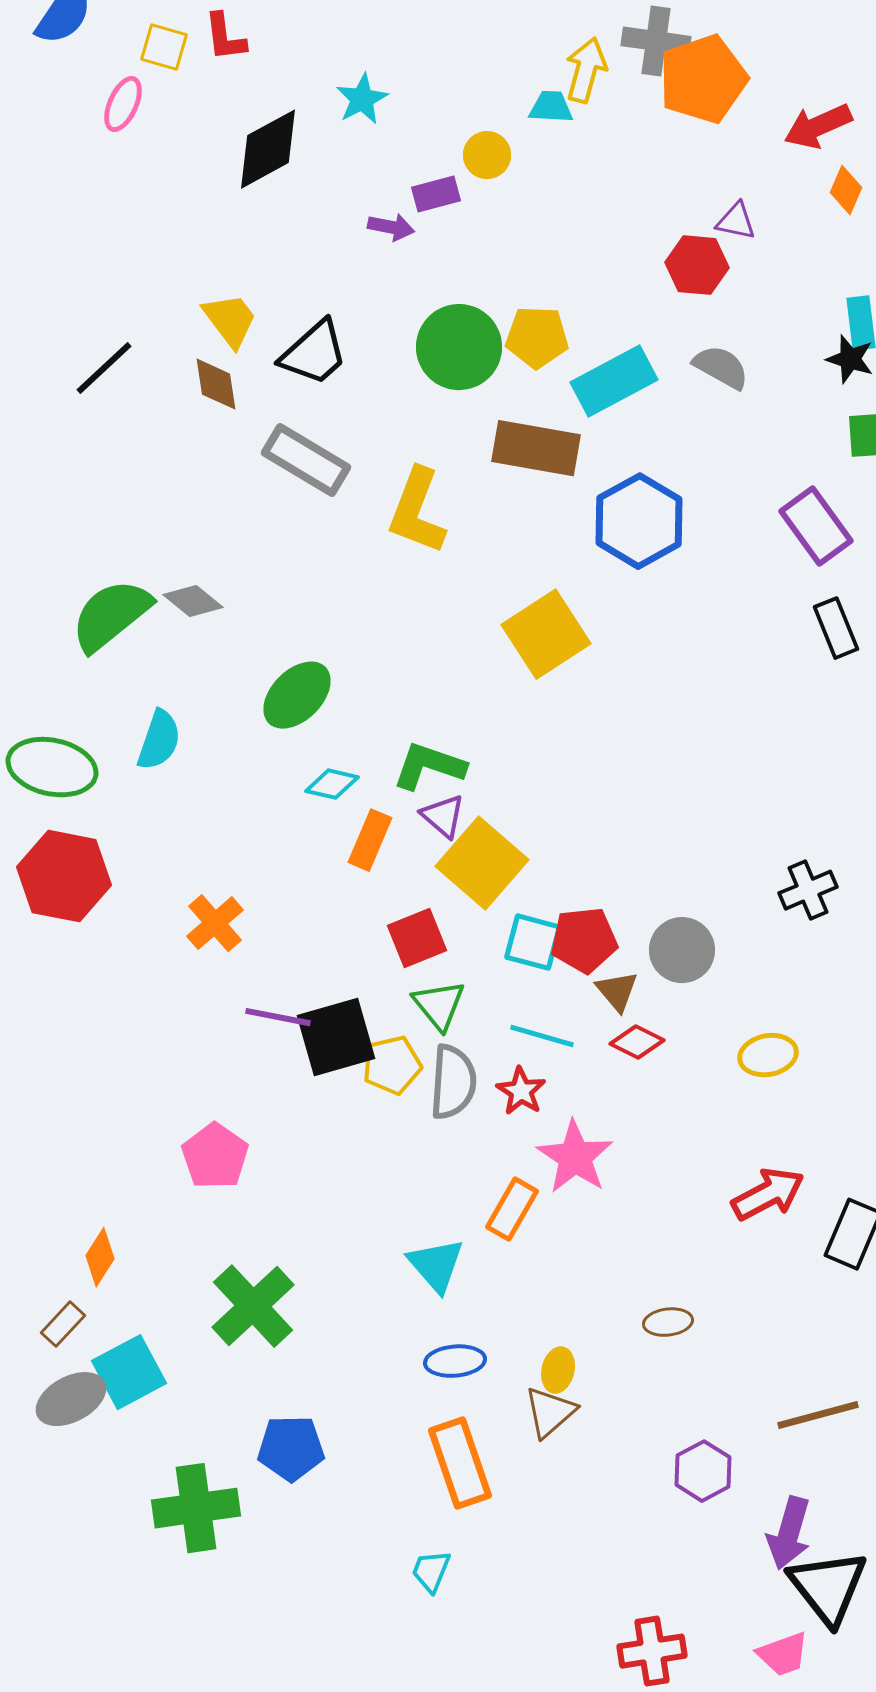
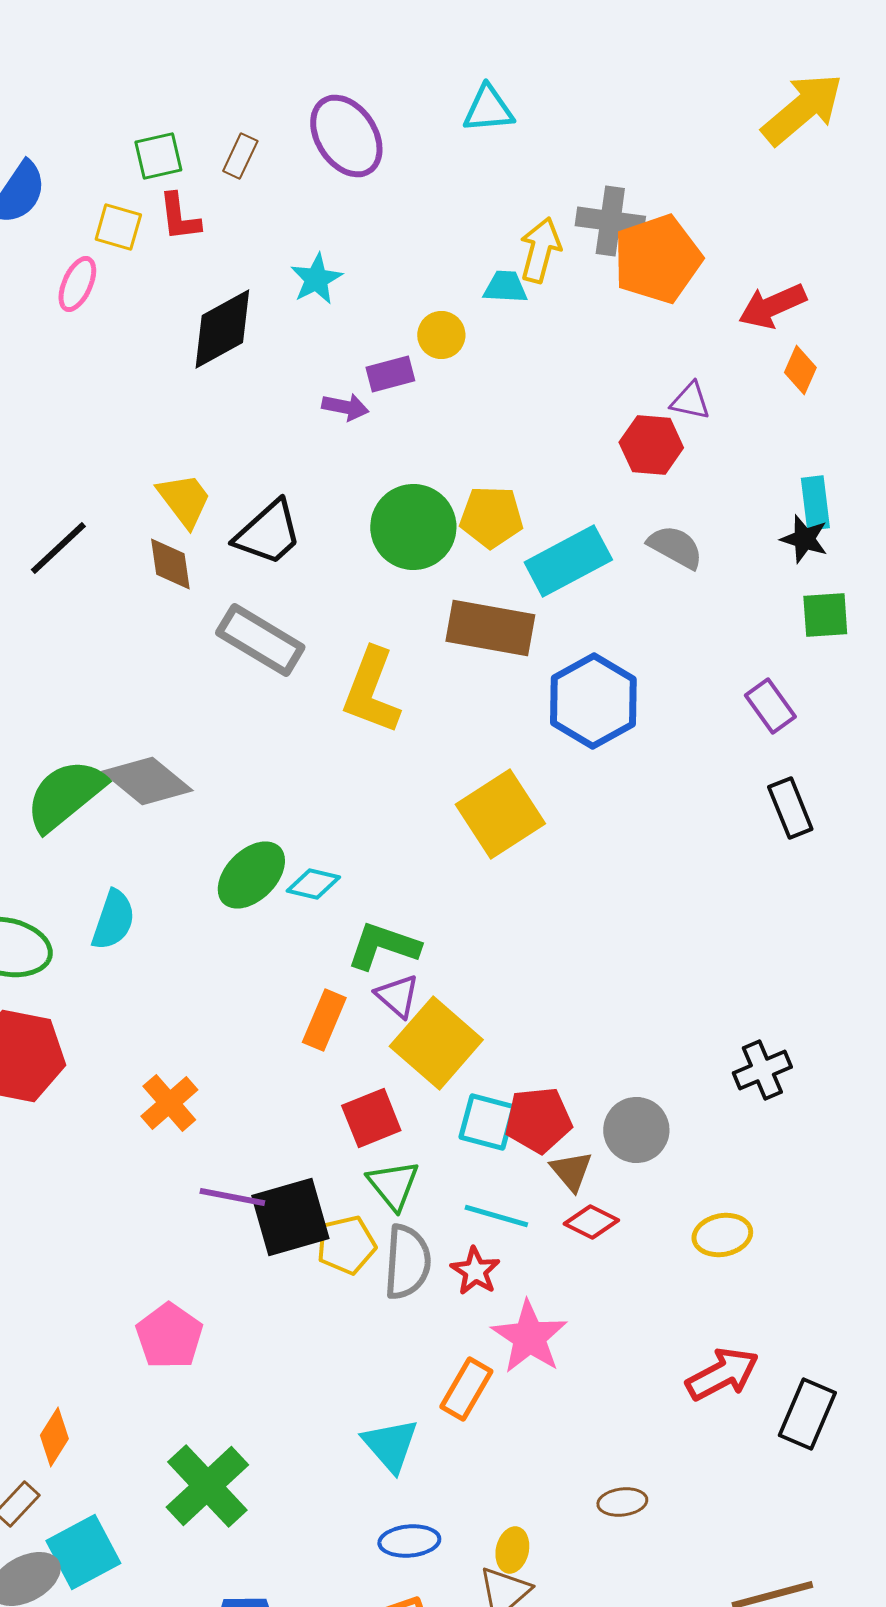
purple rectangle: (816, 526) -> (770, 706), size x0.7
gray diamond: (193, 601) -> (147, 781), size x1.5
cyan diamond: (332, 784) -> (313, 884), moved

